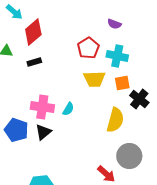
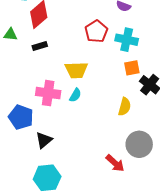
yellow trapezoid: (94, 79) -> (76, 70), moved
yellow semicircle: (115, 120) -> (125, 107), size x0.7
black triangle: (43, 132) -> (44, 140), moved

